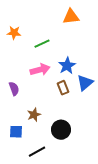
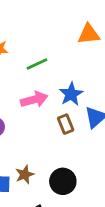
orange triangle: (71, 17) -> (89, 34), moved
brown star: (34, 115) -> (25, 175), moved

